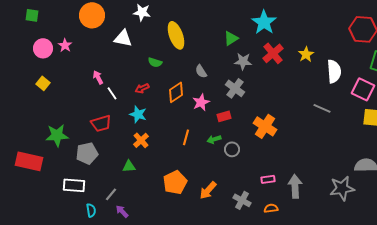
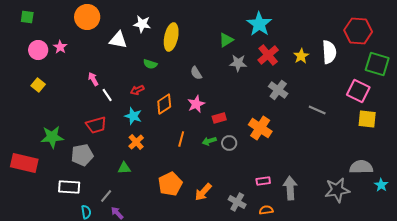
white star: (142, 12) -> (142, 24), moved
yellow ellipse: (176, 35) -> (171, 37), turned 32
white semicircle: (334, 71) -> (329, 52), moved
gray cross: (235, 88) -> (278, 90), moved
orange diamond: (176, 92) -> (164, 104), moved
gray circle: (232, 149) -> (229, 143), moved

